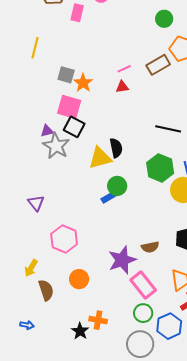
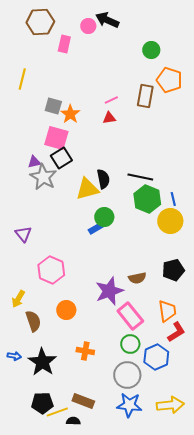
brown rectangle: (158, 65) -> (145, 96), turned -50
black square: (74, 127) -> (61, 158), turned 30
black line: (168, 129) -> (140, 177), moved
black star: (80, 331) -> (42, 362), moved, size x1.6

